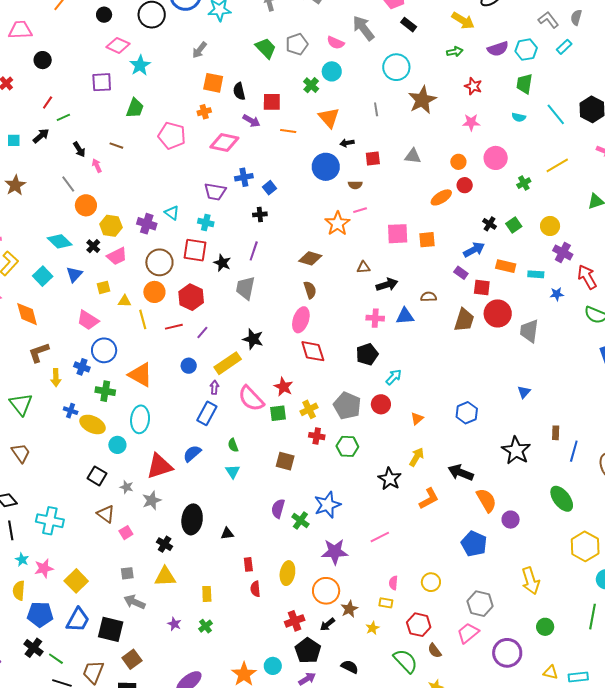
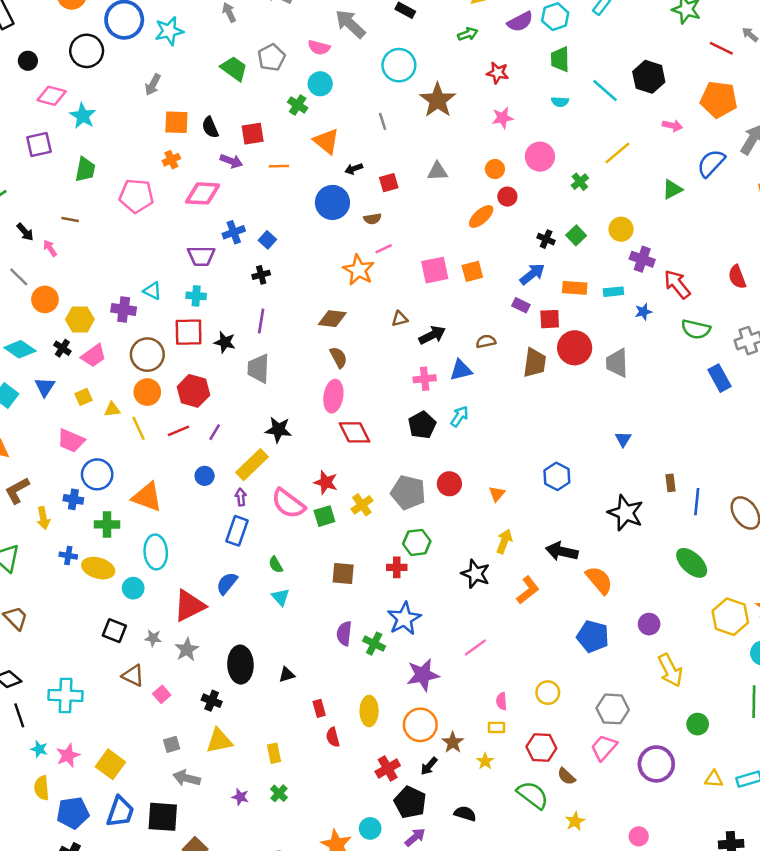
cyan arrow: (394, 377) -> (460, 416), moved
red cross: (317, 436) -> (397, 567), moved
purple circle: (511, 520) -> (649, 624), moved

